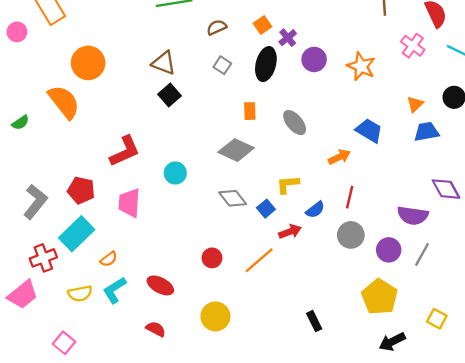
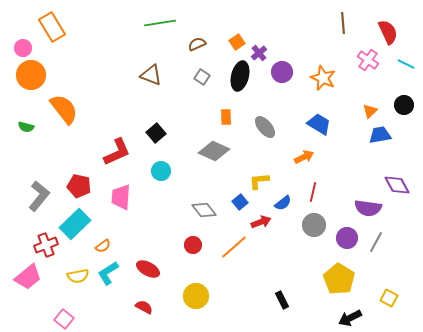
orange circle: (88, 63) -> (31, 75), moved
black square: (170, 95) -> (156, 133), moved
green semicircle: (20, 123) -> (26, 127), turned 49
blue trapezoid: (369, 131) -> (319, 124), moved
gray diamond: (233, 198) -> (204, 210), moved

